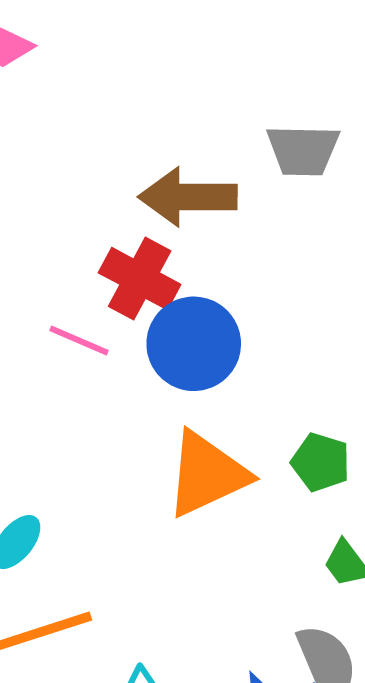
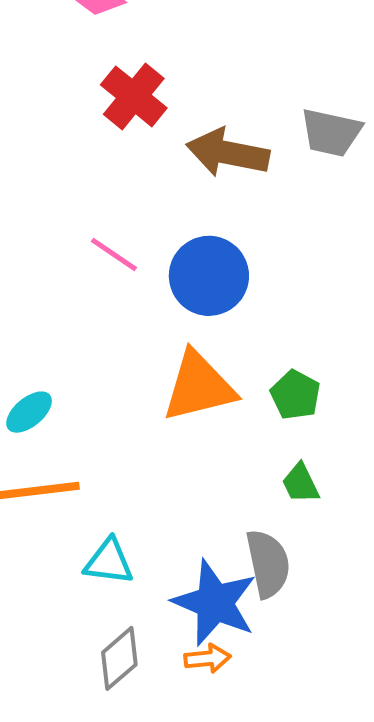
red cross: (140, 279) -> (134, 96), moved

